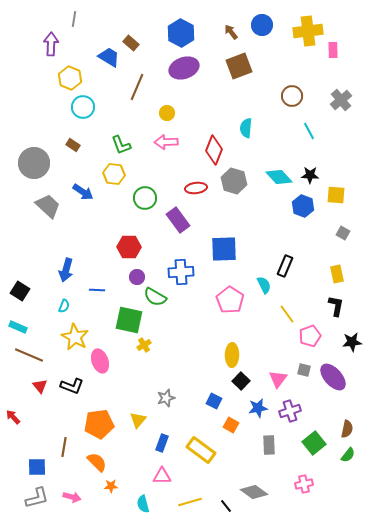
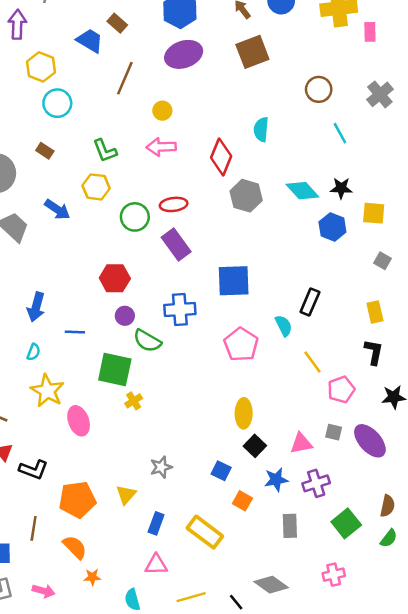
red ellipse: (196, 188) -> (174, 204), moved
pink triangle: (278, 379) -> (301, 443), turned 42
black L-shape: (72, 386) -> (34, 470), moved

